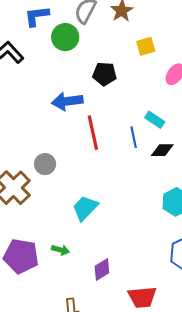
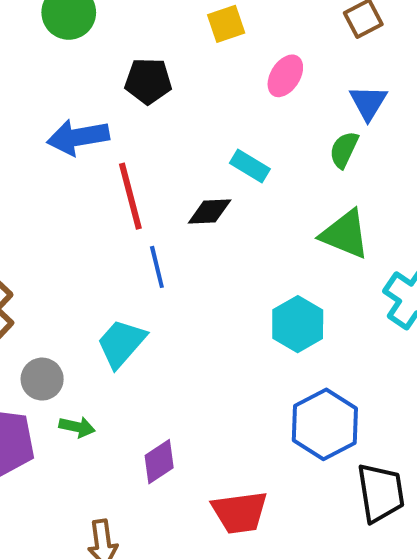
blue line: (134, 137) -> (157, 267), moved
black diamond: (162, 150) -> (210, 212), moved
gray circle: (45, 164) -> (42, 379), moved

